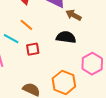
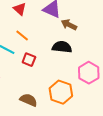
red square: (33, 49) -> (29, 60), turned 32

